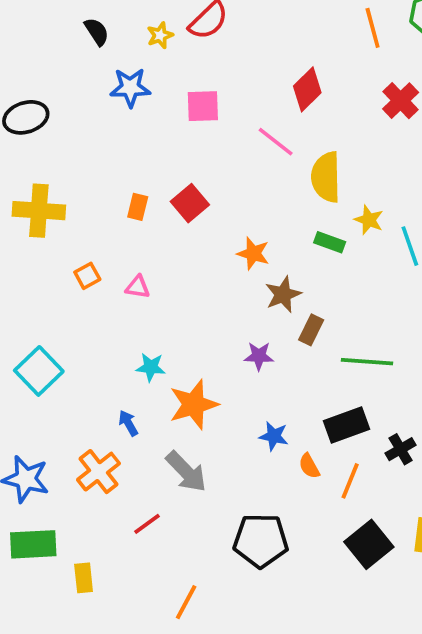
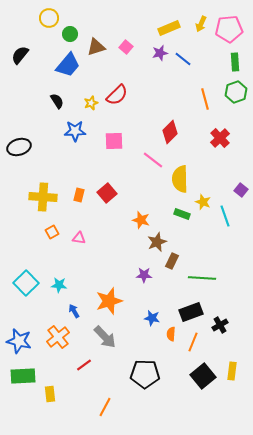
yellow cross: (39, 211) -> (43, 197), moved
cyan star: (151, 367) -> (59, 285), moved
orange semicircle: (309, 466) -> (171, 334), turned 32

